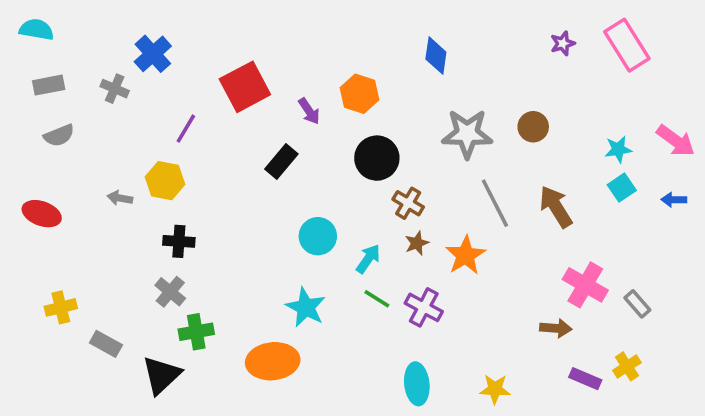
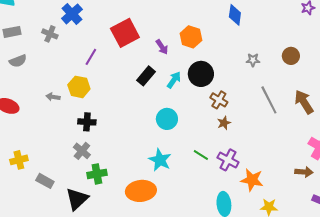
gray star: (467, 134) -> (253, 60), size x0.5
orange star: (465, 255) -> (252, 180), moved, turned -30
cyan arrow: (368, 259) -> (174, 80), moved

